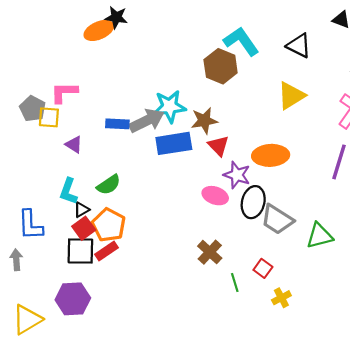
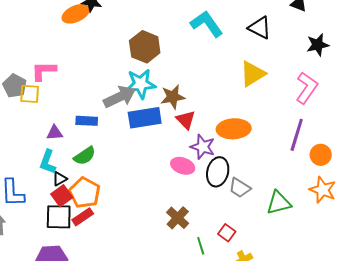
brown hexagon: (221, 66) -> (145, 47), moved
blue rectangle: (117, 124) -> (87, 121), moved
purple triangle: (74, 145) -> (55, 133), moved, turned -36
gray trapezoid: (277, 219) -> (240, 188), size x0.7

